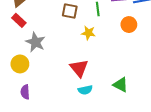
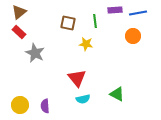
orange circle: (129, 25) -> (133, 36), moved
yellow circle: (20, 64) -> (20, 105), moved
purple semicircle: (25, 92) -> (45, 106), moved

